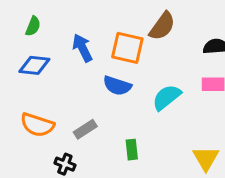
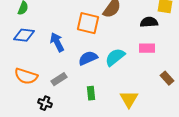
blue arrow: (82, 48) -> (57, 42), moved
blue semicircle: (117, 86) -> (88, 58), moved, turned 138
yellow triangle: (206, 158) -> (129, 99), moved

